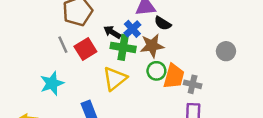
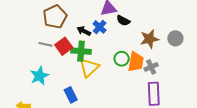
gray line: (63, 45) -> (46, 44), turned -48
brown star: (152, 46) -> (149, 39), moved
green cross: (123, 47) -> (81, 51), moved
gray cross: (193, 84) -> (151, 67), turned -32

